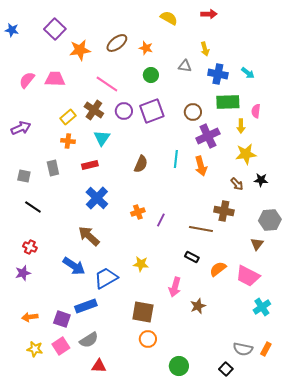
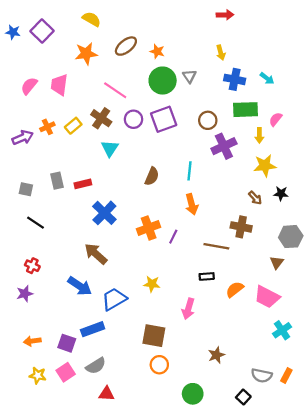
yellow semicircle: (169, 18) -> (92, 19), moved
purple square: (55, 29) -> (42, 31), moved
gray triangle: (185, 66) -> (189, 76), moved, turned 48
green circle: (151, 75) -> (163, 81), size x1.6
pink trapezoid: (55, 79) -> (59, 85), turned -85
pink semicircle: (256, 111) -> (276, 119), turned 32
orange cross: (68, 141) -> (47, 127), moved, turned -32
red rectangle: (90, 165) -> (83, 184), moved
orange arrow: (201, 166) -> (192, 204), moved
orange cross: (138, 212) -> (149, 228), size x1.5
black rectangle: (192, 257) -> (207, 276), turned -32
brown star: (198, 306) -> (216, 355), moved

